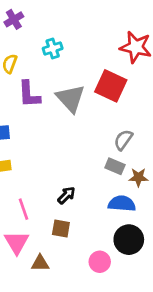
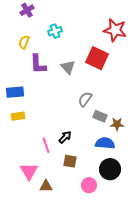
gray triangle: (71, 98) -> (68, 67), size x0.7
gray semicircle: (123, 140) -> (85, 99), moved
pink line: (24, 209) -> (46, 145), moved
brown square: (61, 229) -> (70, 161), moved

